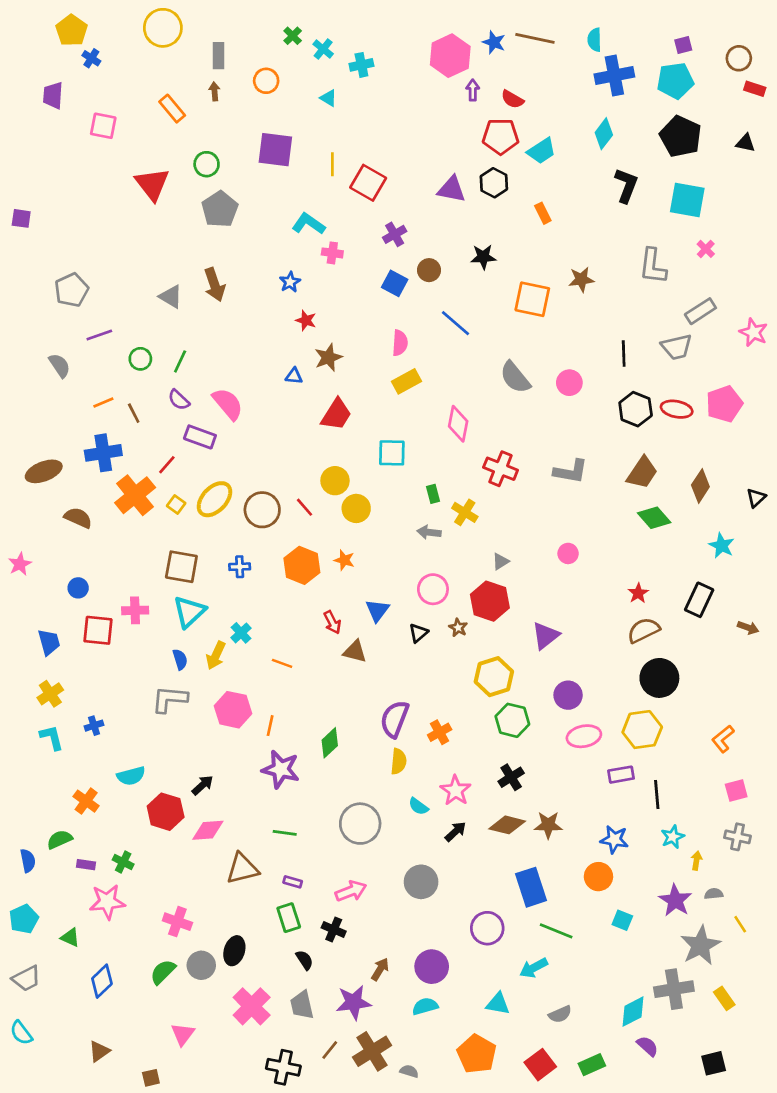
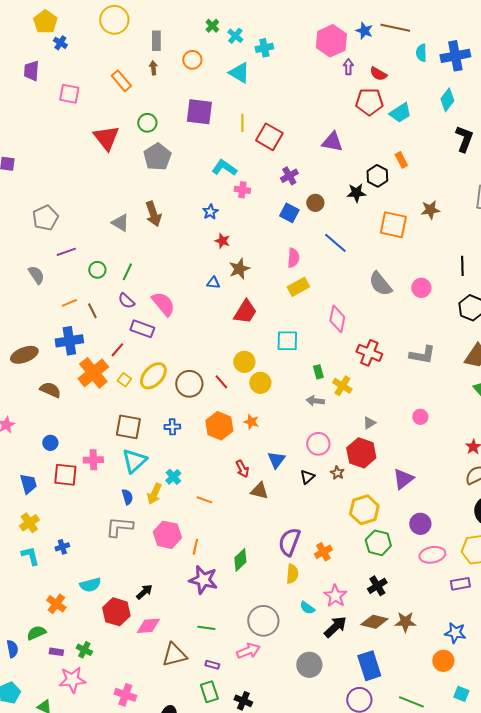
cyan semicircle: (595, 40) -> (421, 53), moved
cyan triangle: (328, 98) -> (239, 73), size x1.6
black hexagon: (494, 183) -> (377, 176), moved
black arrow: (455, 832) -> (335, 627), size x1.4
blue rectangle: (531, 887) -> (369, 666), moved
pink arrow: (351, 891) -> (248, 651), moved

